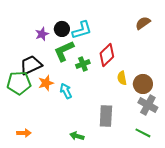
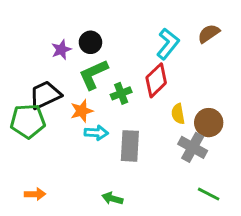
cyan L-shape: (82, 30) -> (168, 44), moved, turned -35
orange star: (46, 83) -> (82, 111), moved
cyan arrow: (66, 91) -> (96, 133), turned 119
gray cross: (148, 105) -> (193, 147), moved
gray rectangle: (106, 116) -> (130, 146), moved

